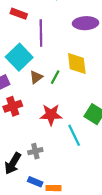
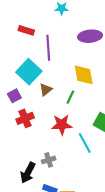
green line: (55, 77) -> (70, 97), moved

